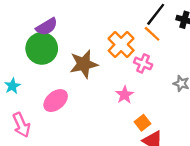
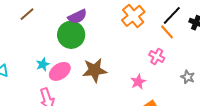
orange cross: (121, 45) -> (133, 16), moved
brown star: (84, 64) -> (95, 70), moved
pink ellipse: (56, 101) -> (60, 71), moved

